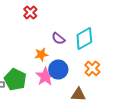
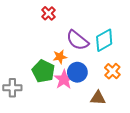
purple semicircle: (58, 38) -> (77, 40), size x1.6
green pentagon: (15, 80) -> (43, 71), moved

